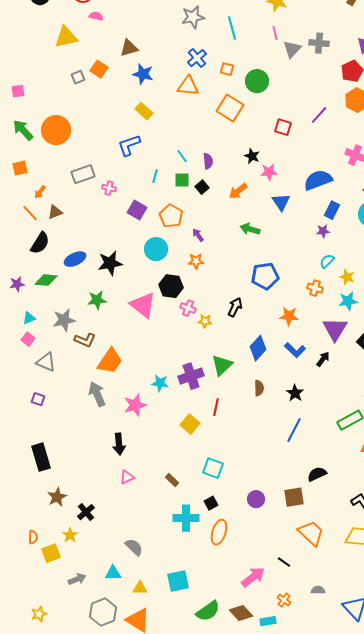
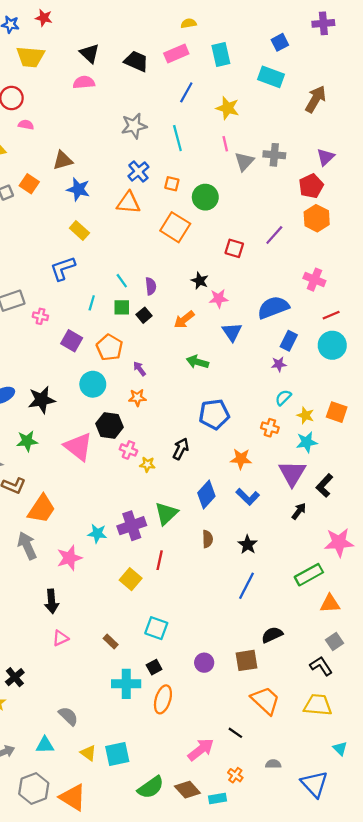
black arrow: (323, 359) -> (299, 511), moved
yellow triangle: (140, 588) -> (88, 753), moved, turned 35

